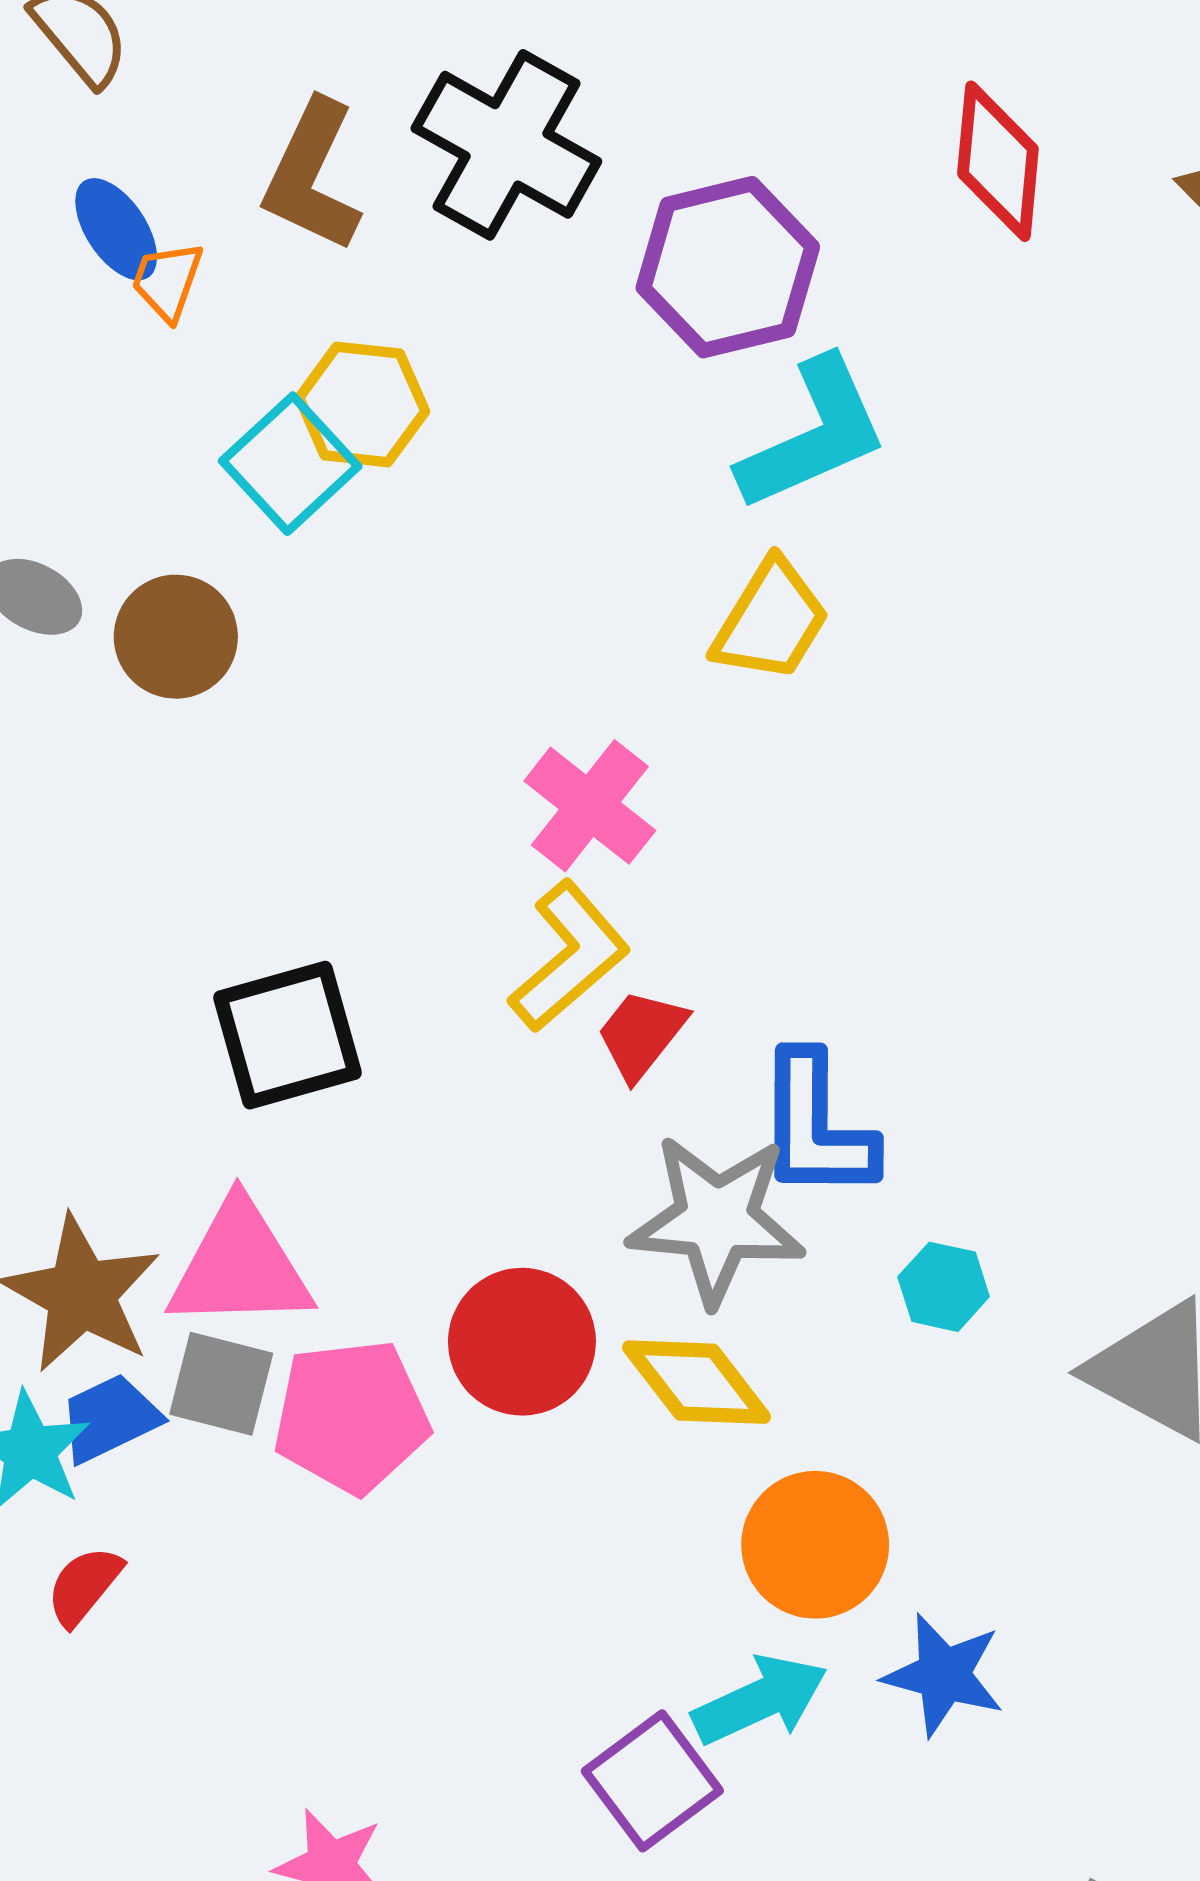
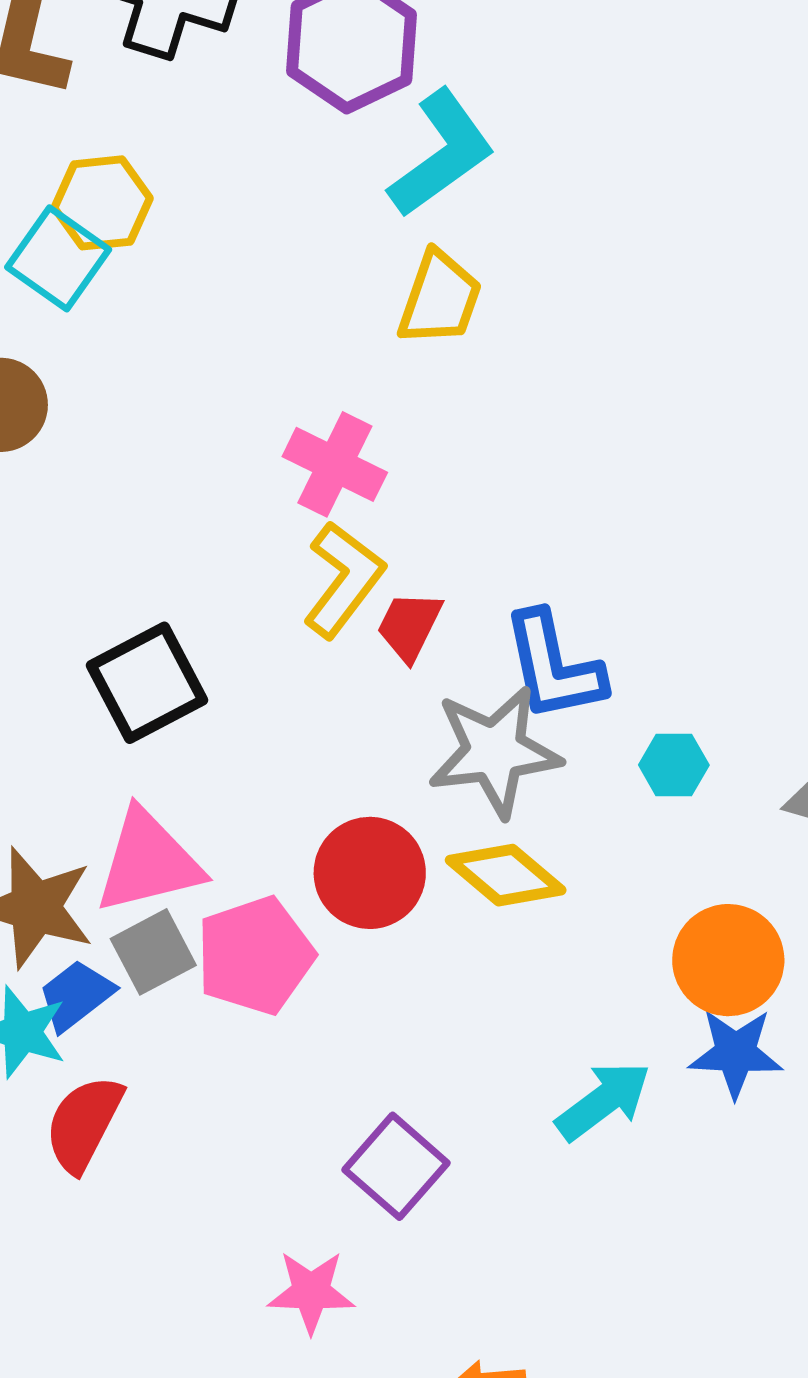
gray square: (221, 1384) -> (153, 952), turned -30
orange circle: (815, 1545) -> (728, 960), moved
red semicircle: (84, 1586) -> (84, 1124), size x1.5
purple square: (652, 1781) -> (396, 1166), moved

